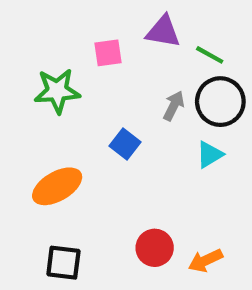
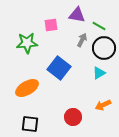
gray arrow: (174, 106) -> (82, 40), moved
blue square: (125, 144) -> (59, 68), size x1.6
orange arrow: (205, 261) -> (103, 105), moved

